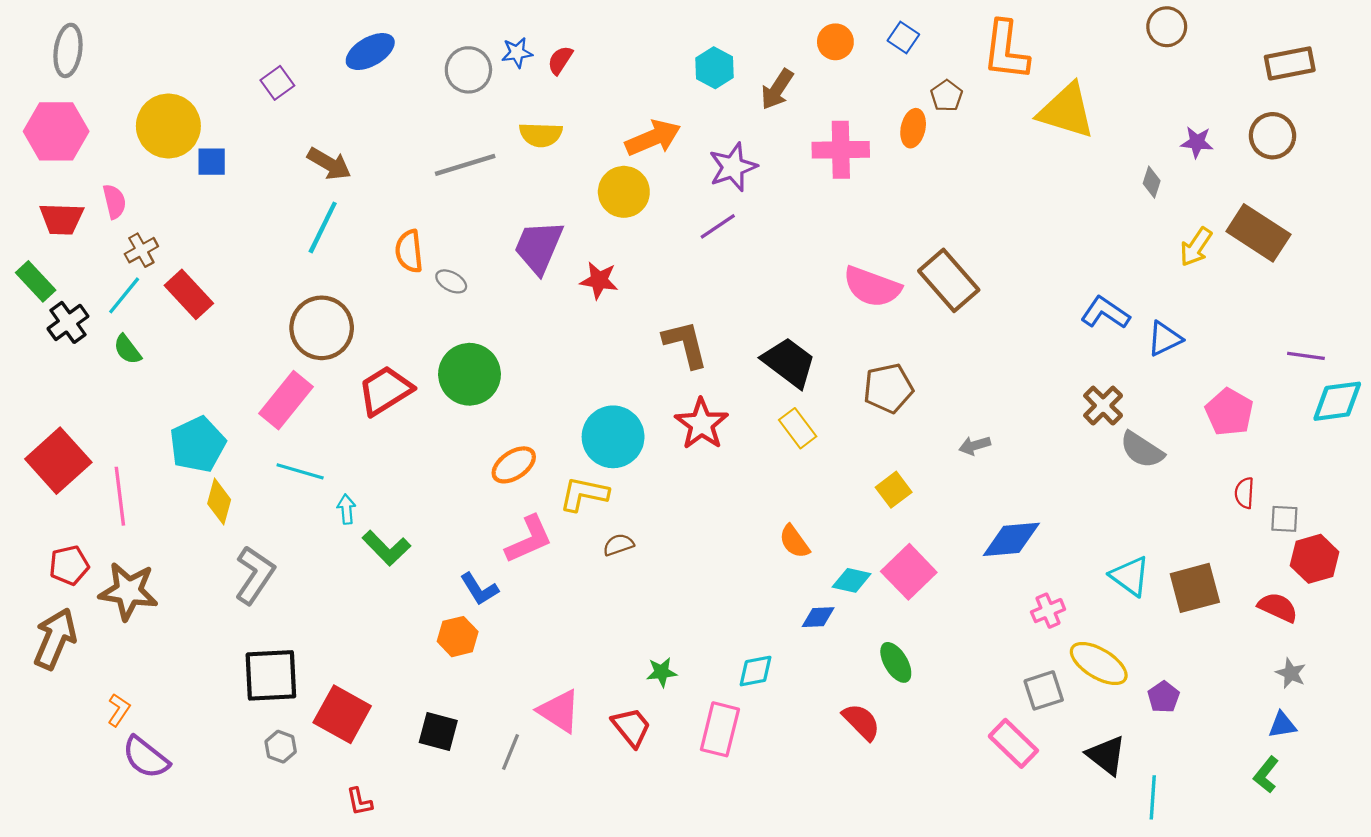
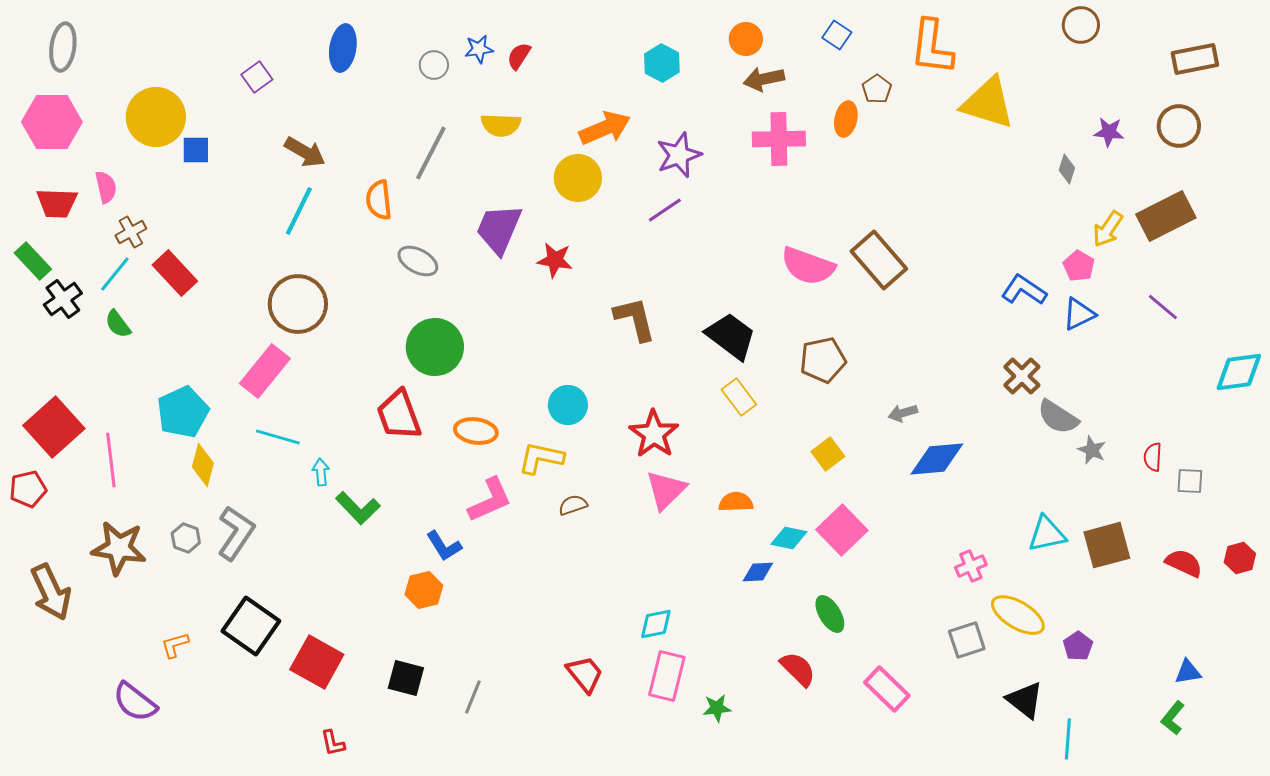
orange circle: (835, 42) -> (746, 39), moved
blue ellipse: (370, 52) -> (343, 48), turned -51
gray circle: (468, 70) -> (434, 65), size x0.7
brown arrow: (777, 89) -> (764, 79), moved, turned 45
gray line: (465, 165) -> (431, 153), turned -46
brown rectangle: (1258, 233) -> (1166, 216), turned -60
orange semicircle: (409, 251) -> (379, 200), moved
gray ellipse: (451, 281) -> (418, 261), size x1.4
purple line: (1306, 356) -> (1163, 307), moved, turned 32
red trapezoid: (385, 390) -> (399, 415), moved, turned -78
pink pentagon: (1229, 412) -> (1079, 266), moved, size x0.7
red star: (702, 424) -> (654, 434), moved
cyan circle: (613, 437) -> (568, 405), size x0.7
orange ellipse: (514, 465) -> (476, 431), turned 42
blue diamond: (1011, 539) -> (937, 459), moved
orange semicircle: (794, 542) -> (736, 502), turned 124
red hexagon: (1315, 559) -> (1240, 558), moved, size x0.7
red pentagon: (69, 565) -> (28, 489), moved
cyan triangle: (1130, 576) -> (1047, 534), turned -48
brown arrow: (55, 639) -> (51, 592), turned 132
cyan diamond: (756, 671) -> (656, 624), moved
green star: (662, 672) -> (717, 708), moved
gray star: (1291, 673) -> (1092, 450), moved
black square: (271, 675) -> (251, 626), turned 38
orange L-shape: (119, 710) -> (175, 645), moved, turned -140
pink triangle: (559, 711) -> (666, 490), moved, turned 42
pink rectangle: (1013, 743) -> (887, 689), moved
gray hexagon: (281, 747) -> (186, 538), moved

